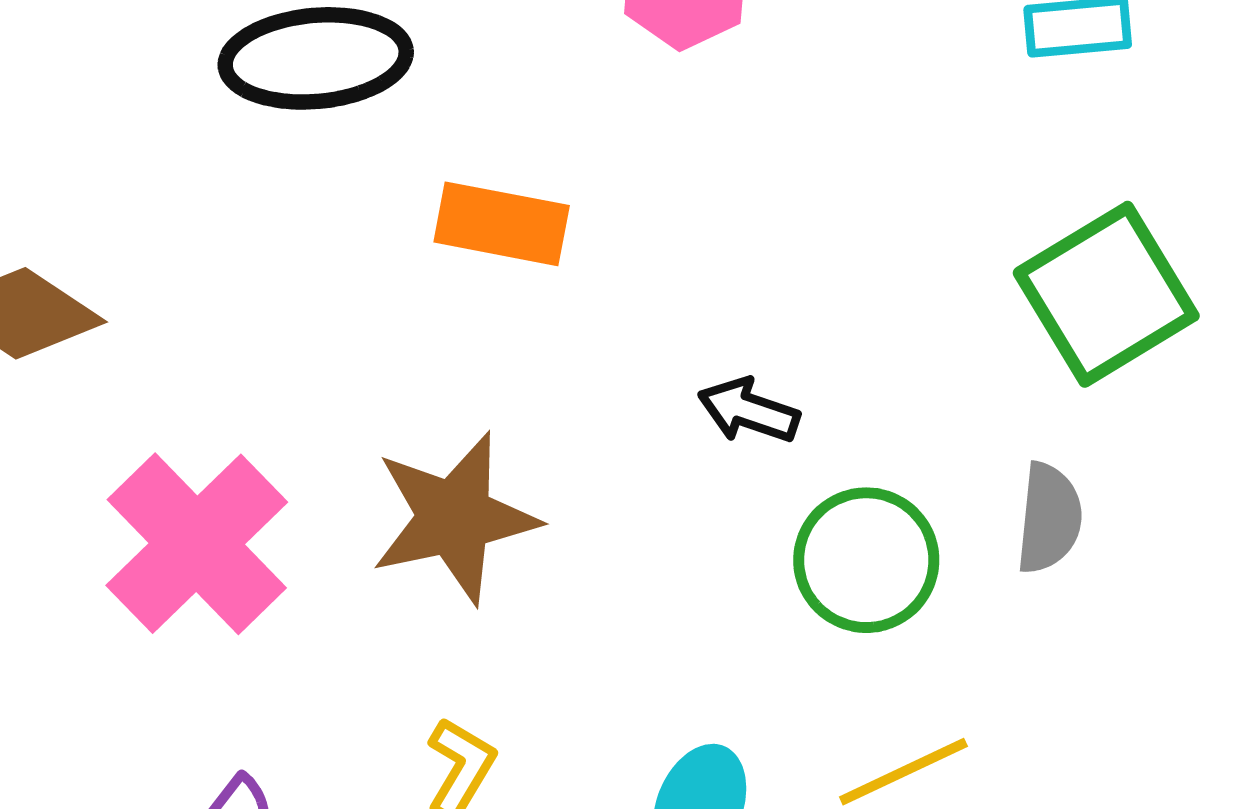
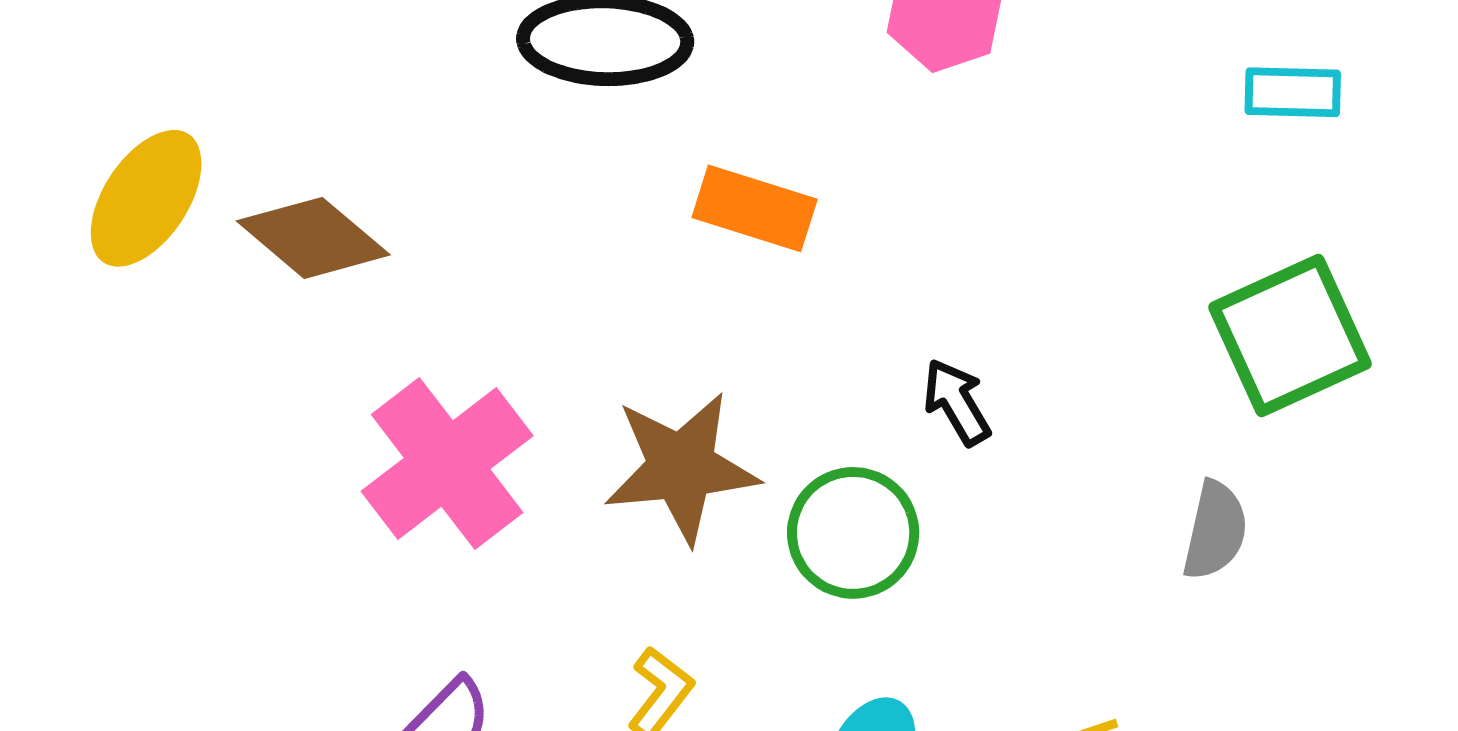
black arrow: (749, 411) -> (957, 402), turned 34
green circle: (866, 560) -> (853, 533), moved

